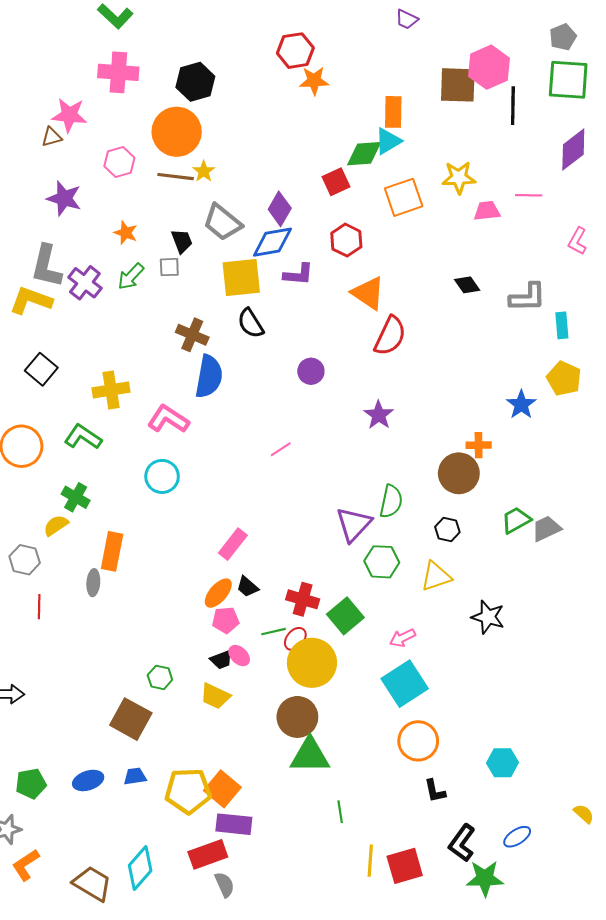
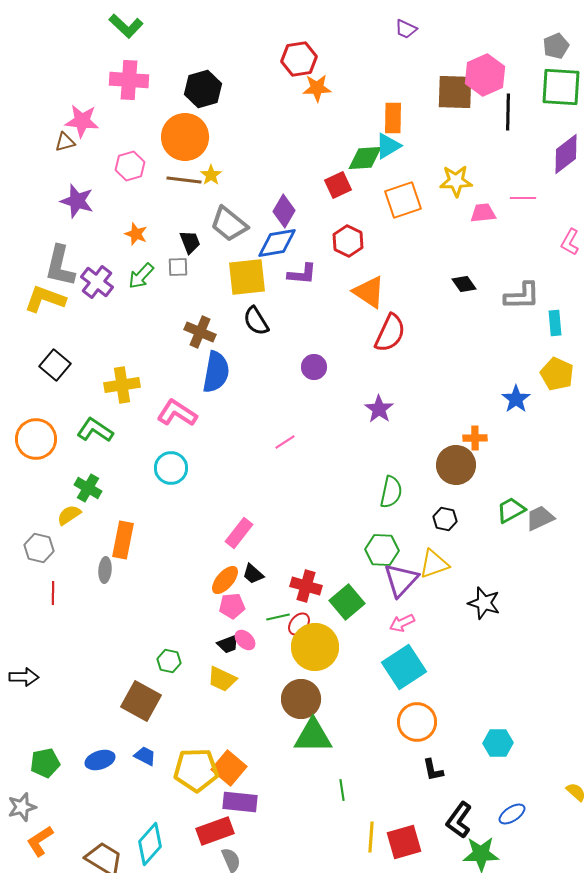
purple triangle: (354, 524) -> (401, 580), moved
blue trapezoid: (135, 776) -> (145, 756), turned 35

